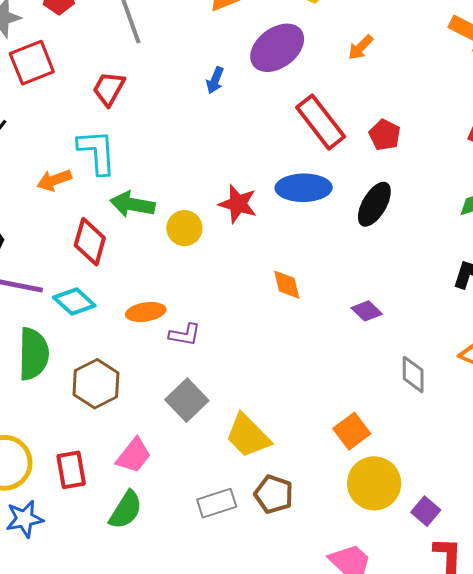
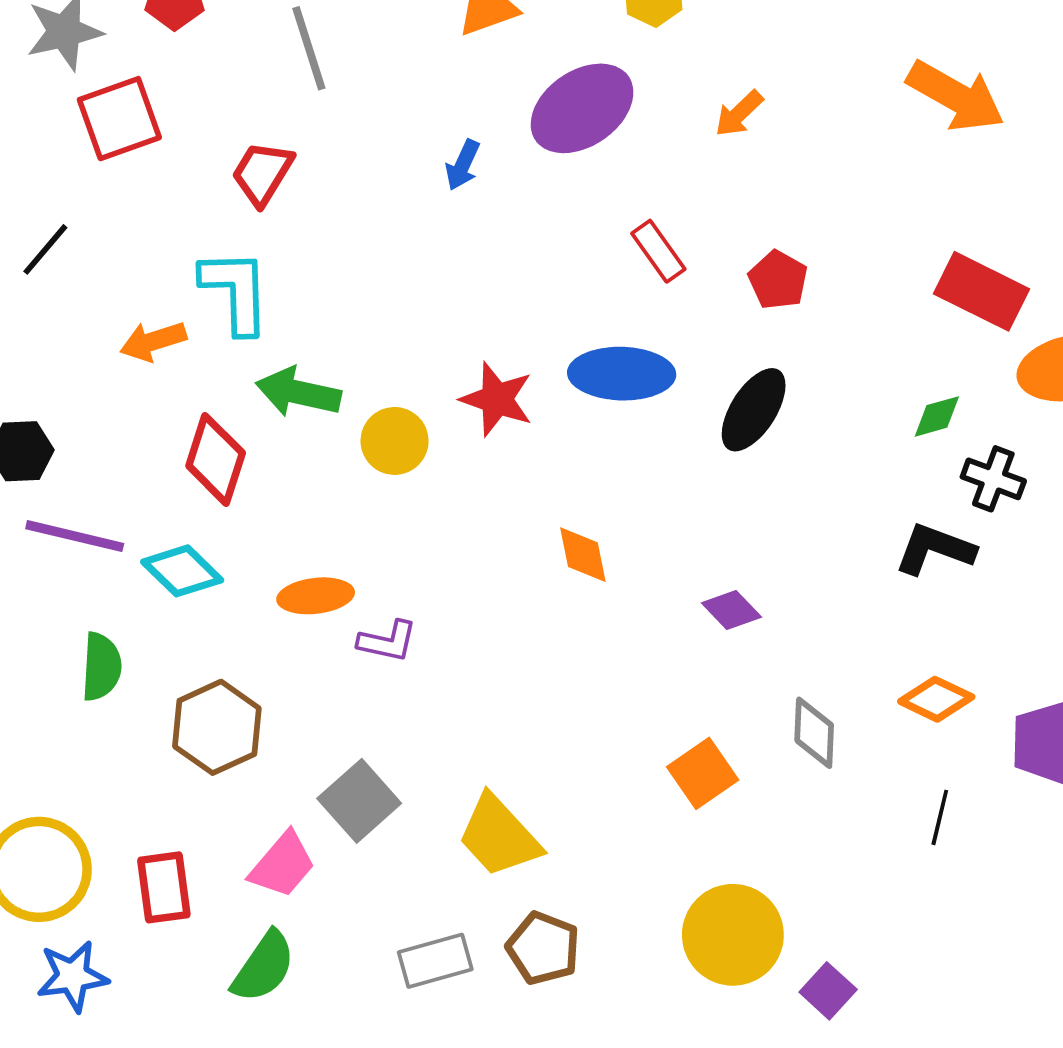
red rectangle: (321, 122) -> (658, 251), size x0.6
green semicircle: (33, 354) -> (101, 667), size x0.7
gray square: (187, 400) -> (359, 801), moved
orange square: (352, 431) -> (703, 773), moved

